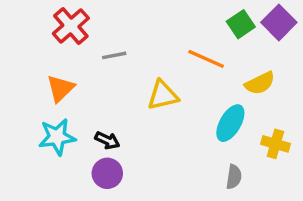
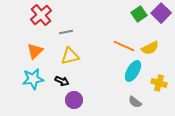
orange line: (206, 59) -> (124, 46), moved
yellow triangle: (163, 95) -> (70, 56), moved
purple circle: (107, 173) -> (74, 100), moved
gray semicircle: (234, 177) -> (135, 102), turned 120

